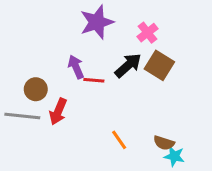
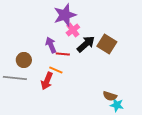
pink cross: (147, 33) -> (73, 30), moved
red arrow: (58, 112) -> (47, 81), moved
orange line: (119, 140) -> (56, 70), moved, turned -32

